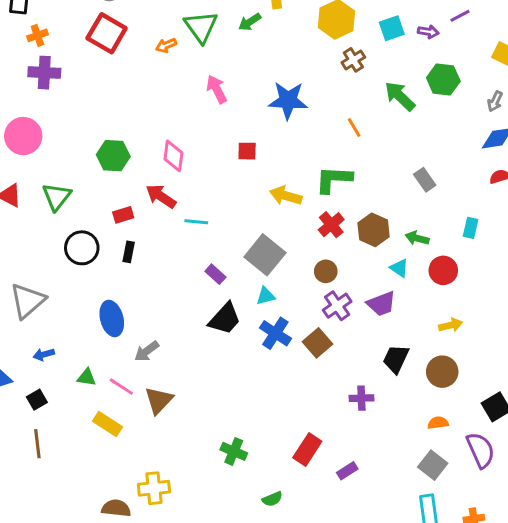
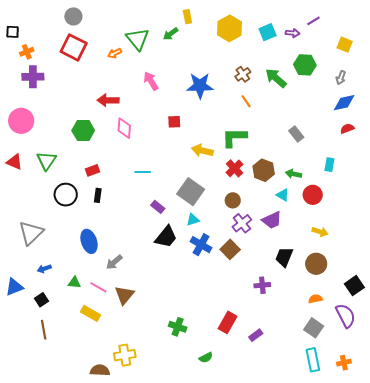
brown cross: (353, 60) -> (243, 74), moved
red arrow: (161, 196) -> (108, 100), moved, turned -30
yellow arrow: (451, 325) -> (320, 232), turned 35

